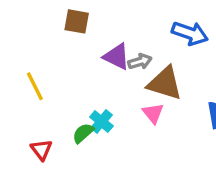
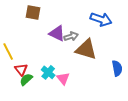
pink triangle: (153, 113) -> (63, 78), moved
green semicircle: (83, 133) -> (26, 79), moved
red triangle: (41, 150) -> (21, 69), moved

